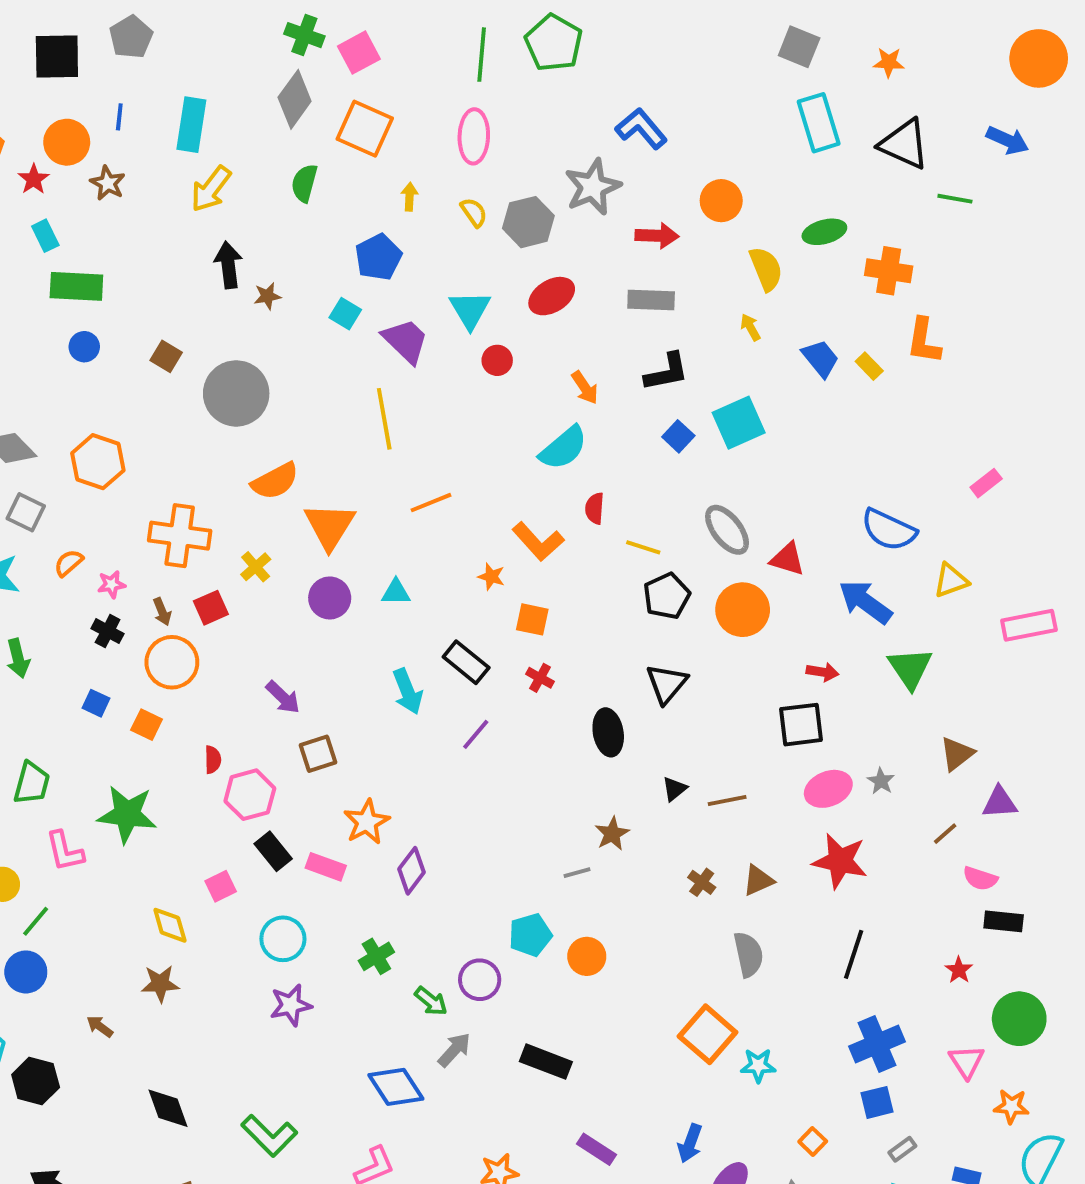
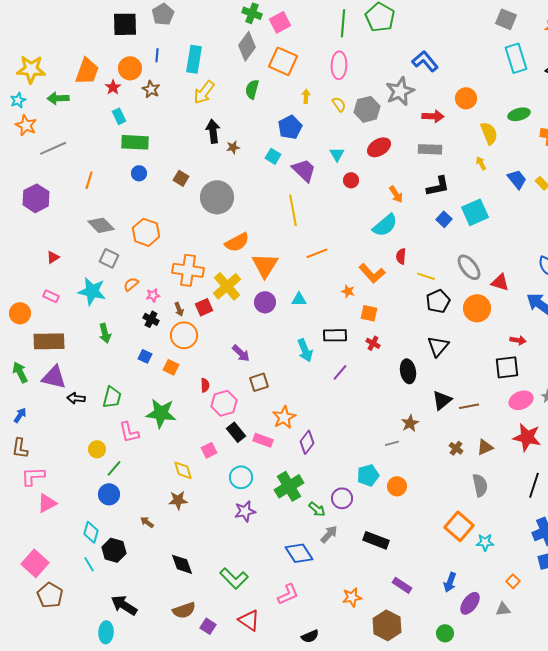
cyan triangle: (470, 310) -> (337, 154), size x0.7
yellow cross: (256, 567) -> (227, 286), size x1.8
black rectangle: (466, 662) -> (335, 335), turned -40
black triangle: (674, 789) -> (442, 400), size x1.5
green cross: (376, 956) -> (289, 486), size x1.6

